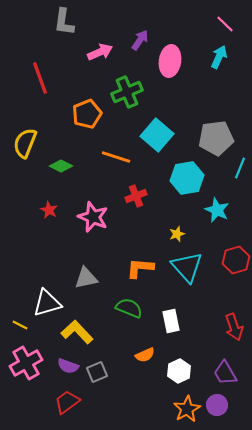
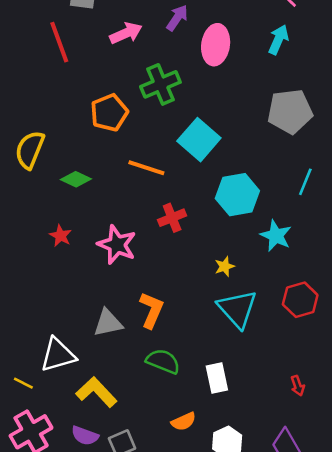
red line: (40, 78) -> (59, 42), moved
gray pentagon: (216, 138) -> (290, 111), moved
orange L-shape: (140, 268) -> (152, 310), moved, turned 108
red arrow: (234, 327) -> (298, 386), size x0.6

